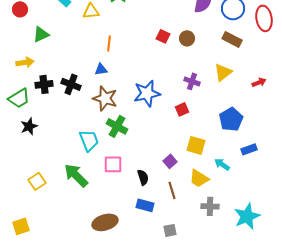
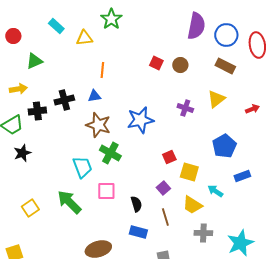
black cross: (71, 84) -> (64, 100), moved, turned -36
red square: (182, 109) -> (169, 157), moved

